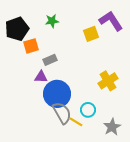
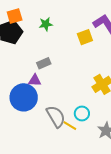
orange square: (31, 46) -> (15, 16), moved
blue circle: (57, 94) -> (24, 97), moved

